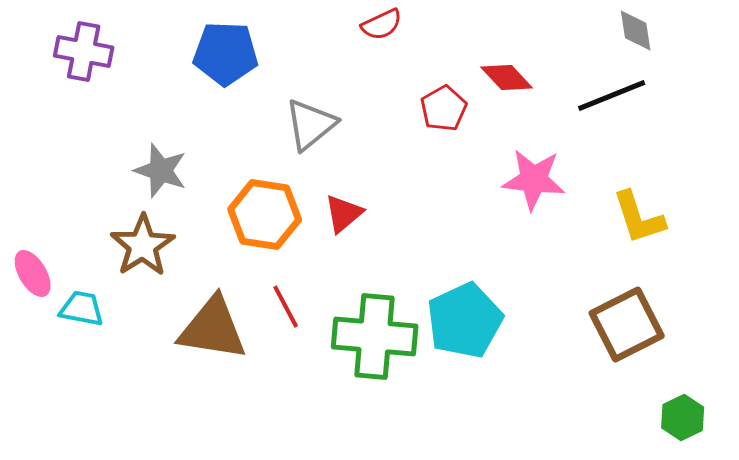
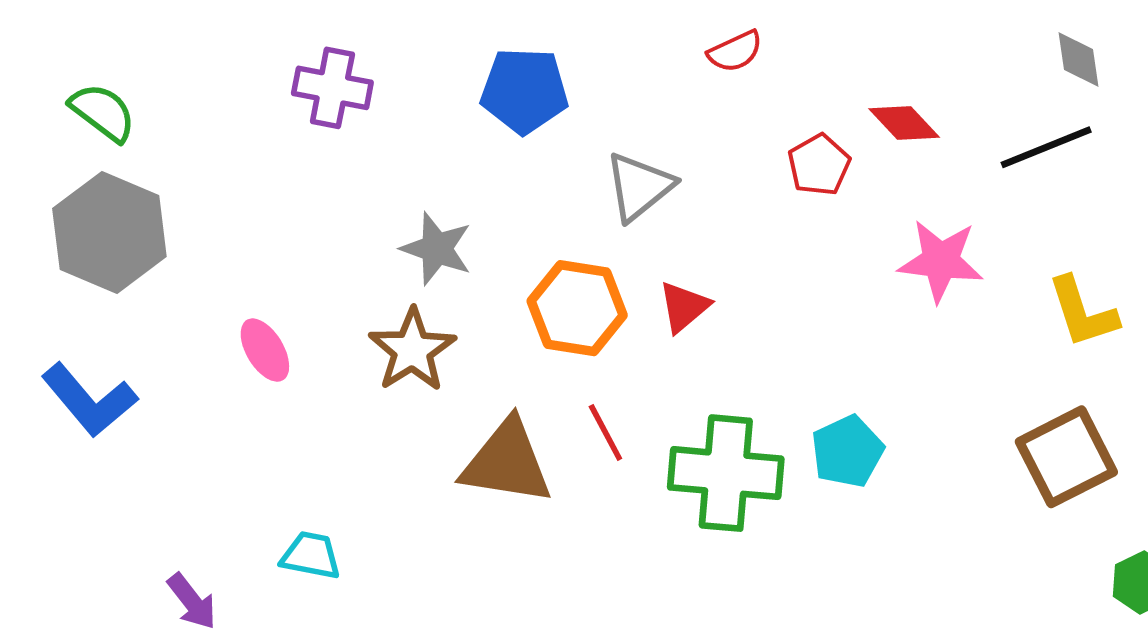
pink ellipse: (33, 274) -> (265, 350), moved
cyan trapezoid: (82, 309) -> (311, 555), moved
cyan pentagon: (465, 321) -> (847, 451), size x0.7

